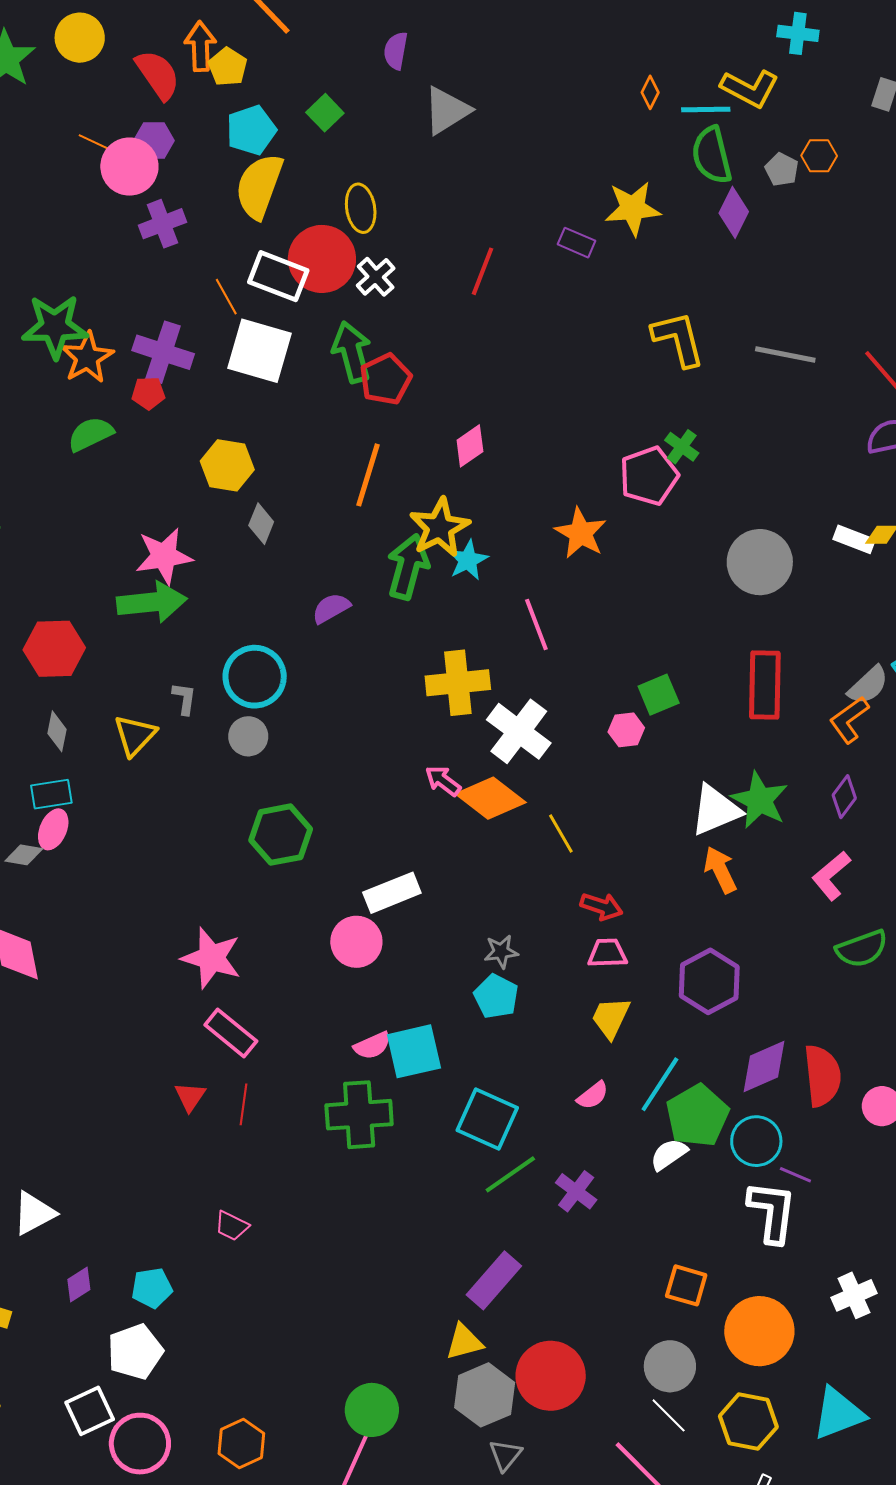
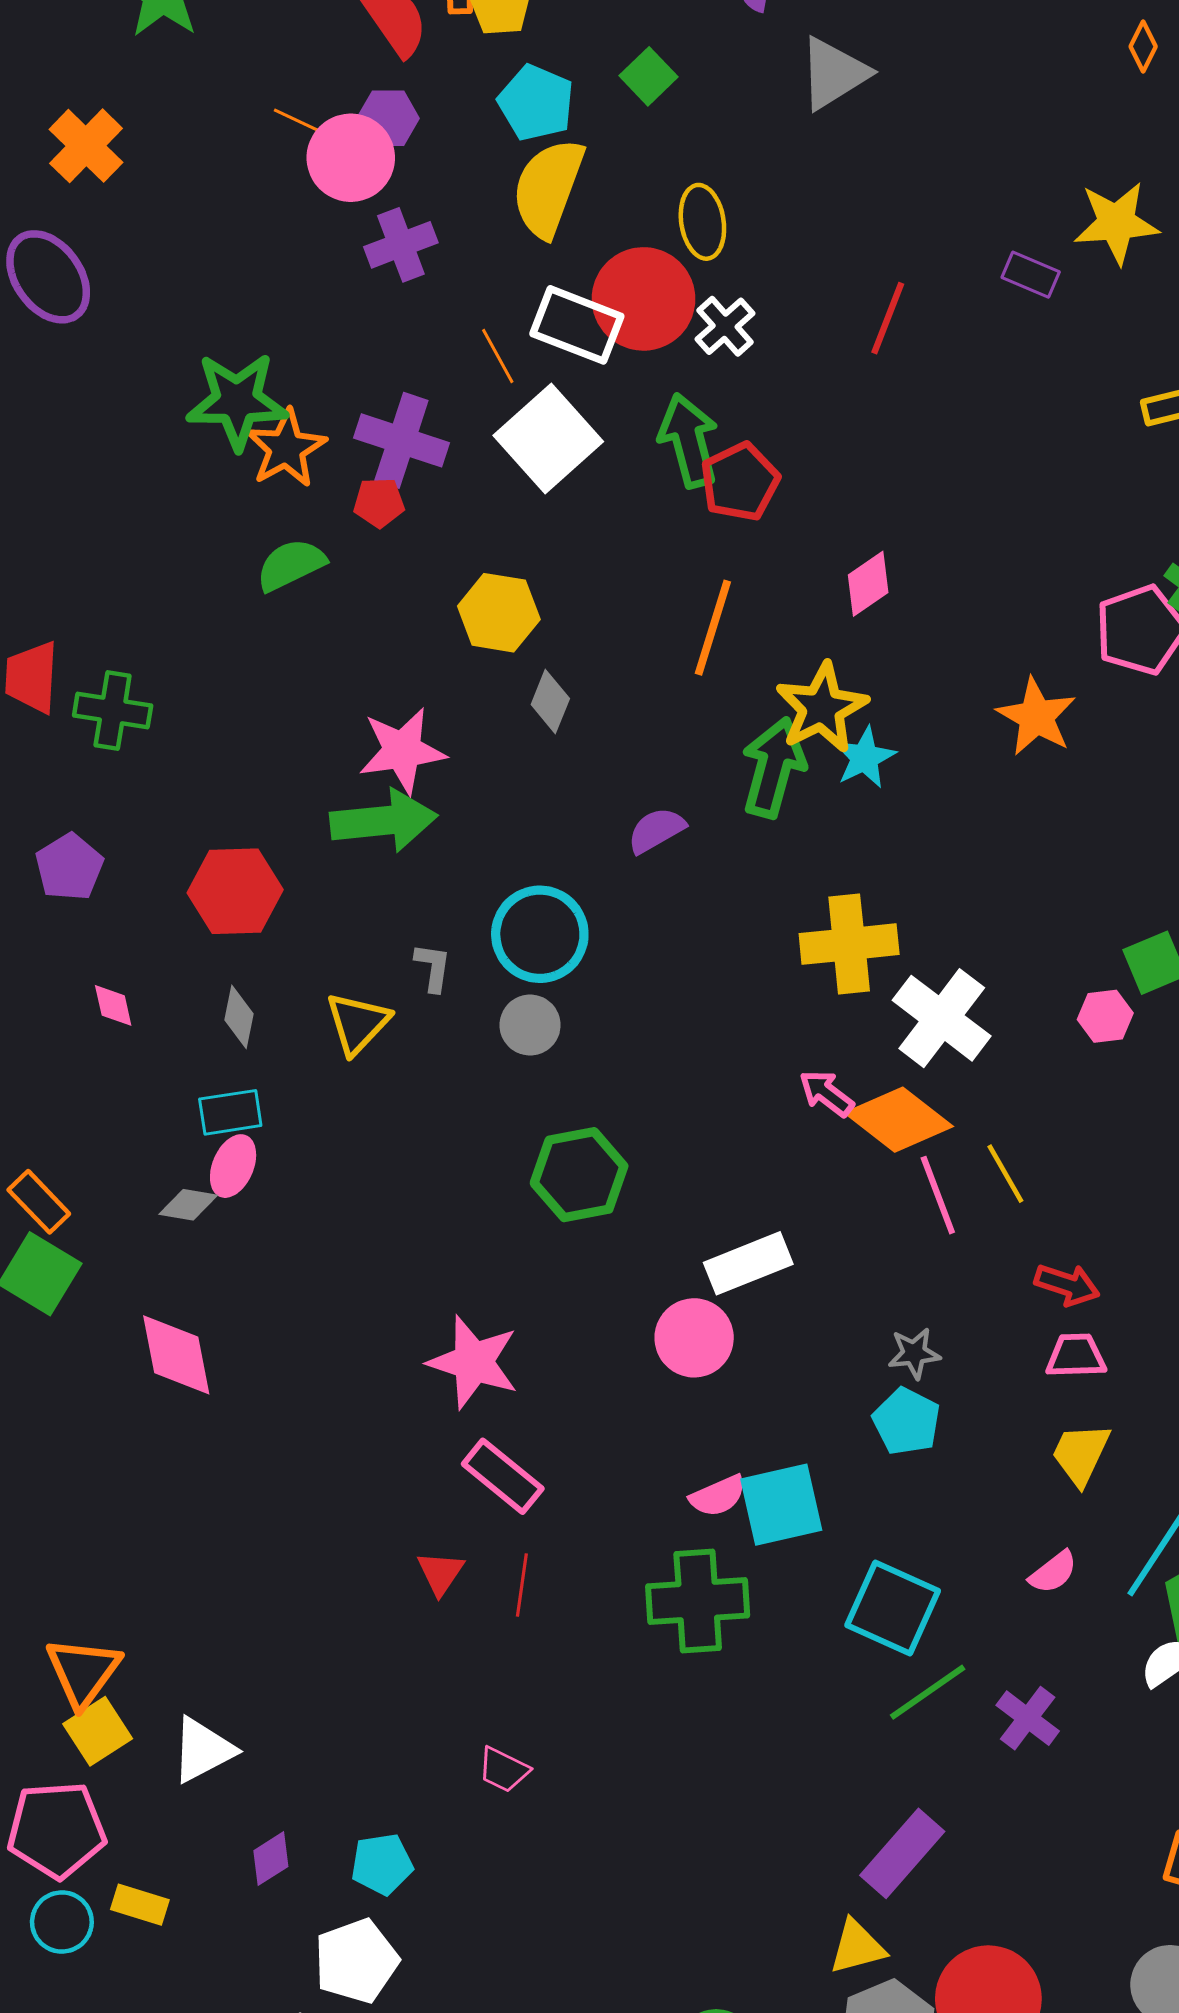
cyan pentagon: (251, 130) -> (536, 103), turned -30
white square: (260, 351) -> (548, 438), turned 32
pink line: (536, 624) -> (938, 1195), moved

